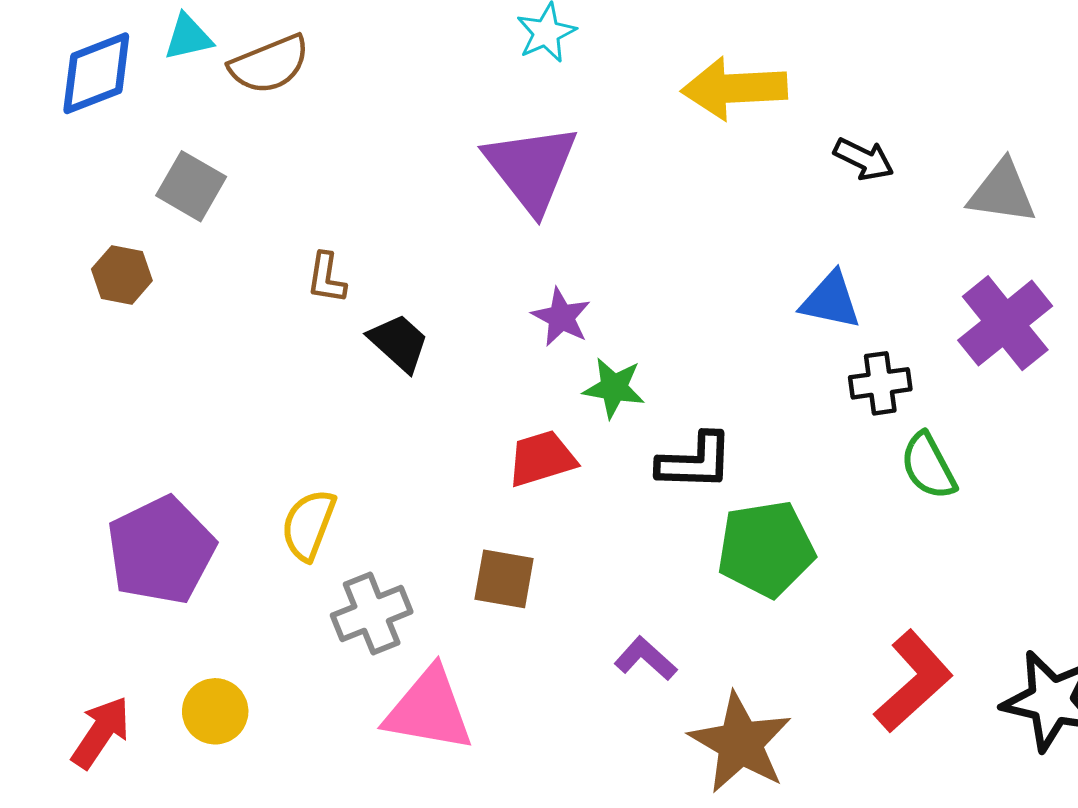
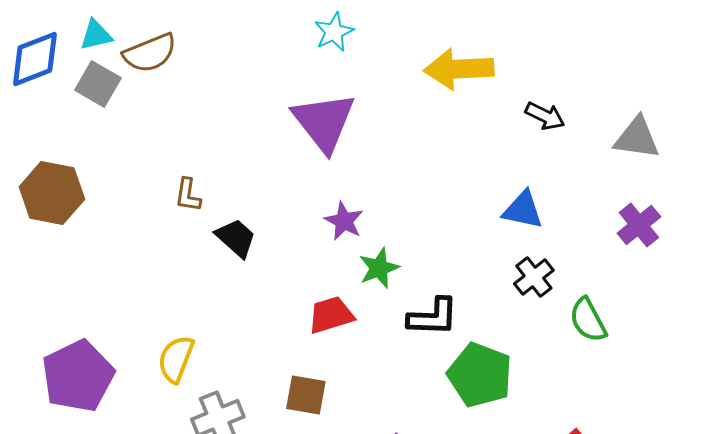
gray square: (191, 186) -> (98, 84), moved
brown hexagon: (122, 275) -> (52, 193), size x1.6
purple cross: (1005, 323) -> (639, 225), size x0.7
black cross: (880, 383) -> (534, 277), moved, turned -30
green star: (614, 388) -> (379, 268), turned -30
green pentagon: (766, 549) -> (480, 375), turned 30

